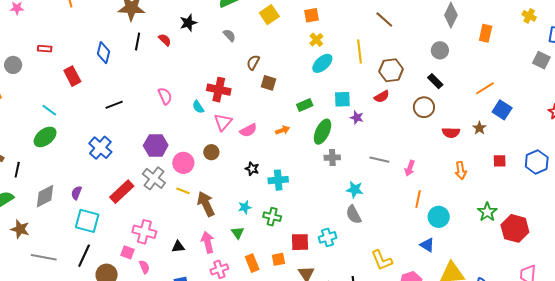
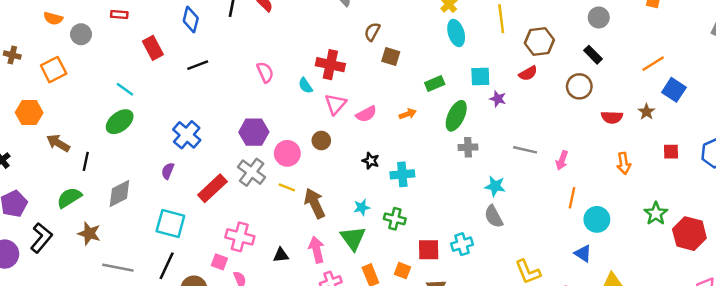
cyan ellipse: (322, 63) -> (456, 33), turned -65
black line: (114, 105) -> (198, 65), moved
purple semicircle: (76, 193) -> (168, 171), moved
green triangle: (238, 233) -> (353, 238), size x1.6
orange square: (278, 259) -> (402, 271), turned 32

